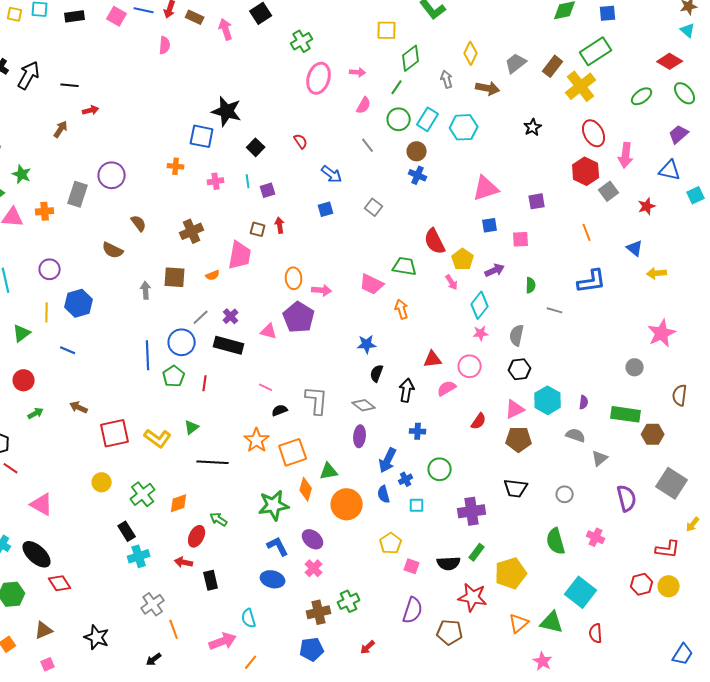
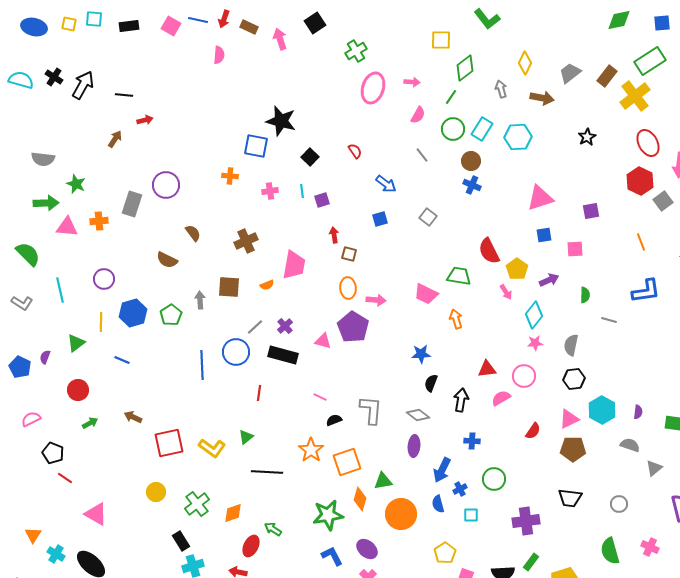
brown square: (258, 229) -> (349, 254), moved
green pentagon: (174, 376) -> (171, 315), moved

